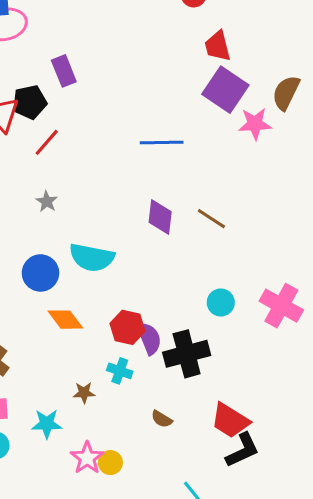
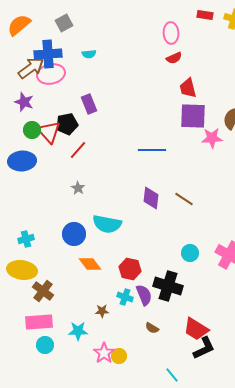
purple square: (225, 90) -> (193, 116), turned -32
purple semicircle: (149, 338) -> (144, 295), moved
black cross: (187, 354) -> (168, 286), turned 32

